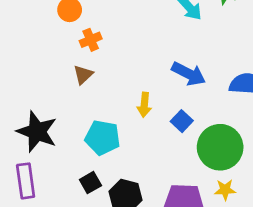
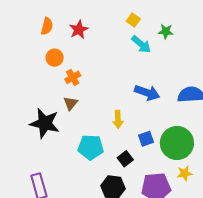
blue square: (182, 121) -> (146, 139), moved, turned 35
black star: (37, 132) -> (45, 123), moved
black square: (90, 183) -> (125, 159), moved

